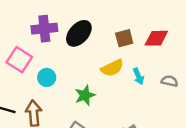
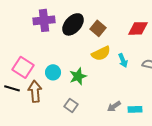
brown square: (124, 38) -> (98, 28), moved, turned -35
pink square: (19, 60) -> (23, 67), moved
cyan circle: (47, 77) -> (53, 72), moved

